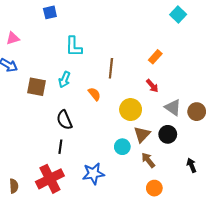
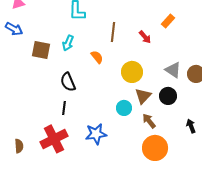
orange rectangle: (155, 57) -> (168, 21), moved
red arrow: (152, 86) -> (145, 37), moved
orange circle: (154, 188) -> (155, 148), size x1.6

